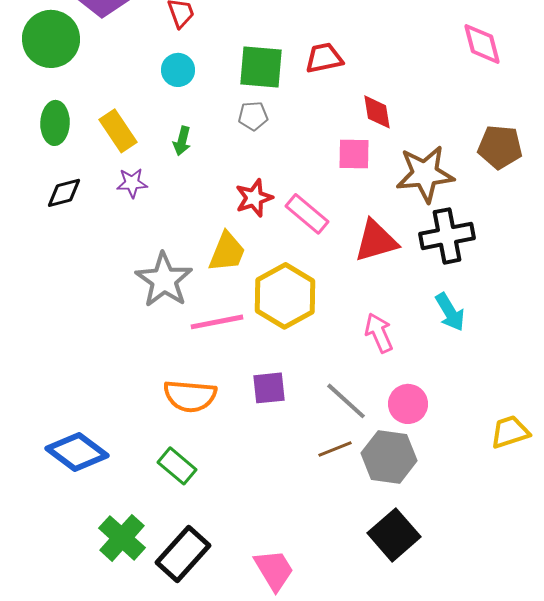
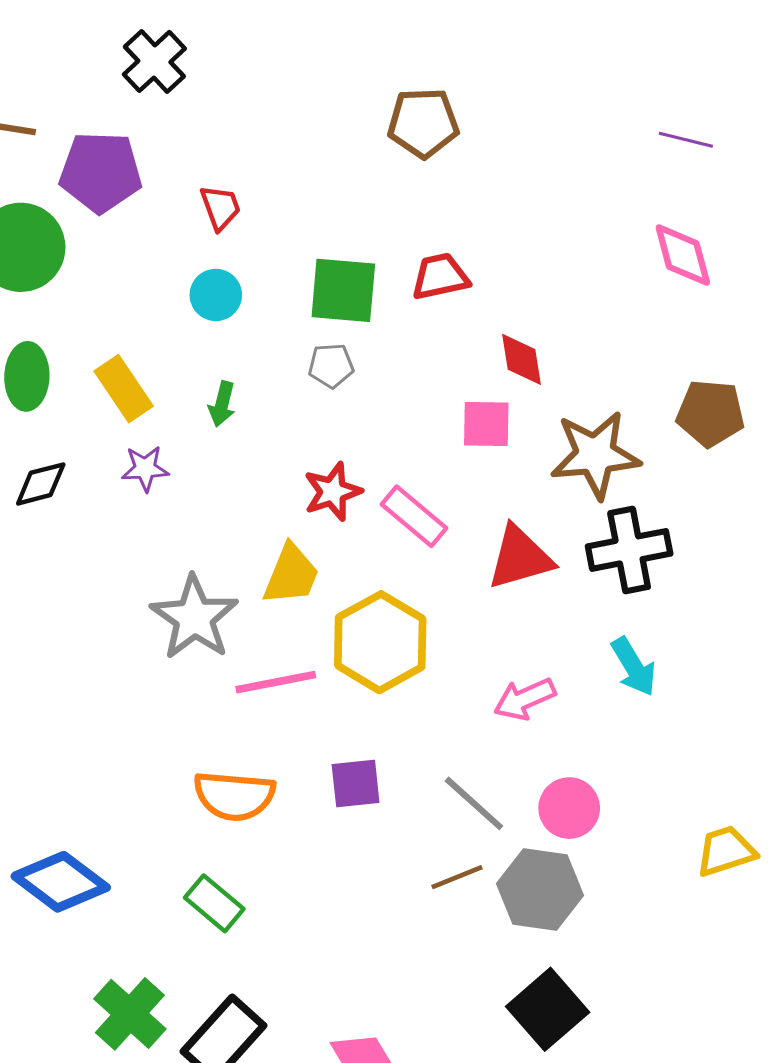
pink arrow: (379, 333) -> (525, 699), turned -90

